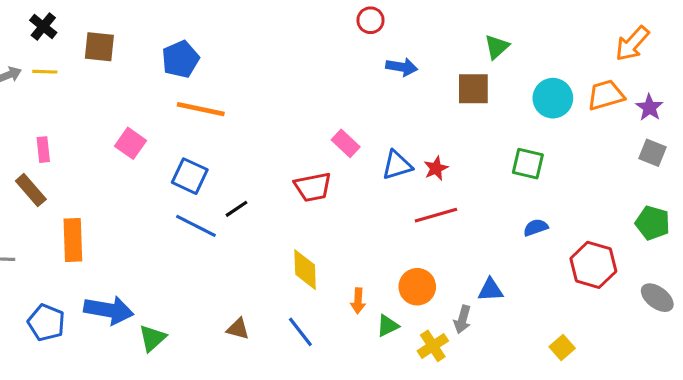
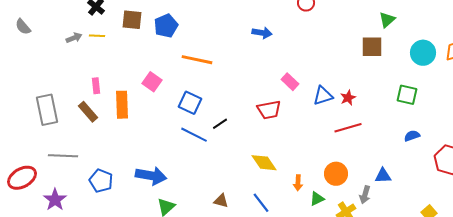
blue pentagon: (180, 59) -> (166, 26), moved
blue arrow: (402, 67) -> (262, 33), moved
orange rectangle: (73, 240) -> (122, 105), moved
yellow diamond: (305, 270) -> (264, 163), turned -32
blue arrow: (109, 310) -> (151, 176), moved
blue pentagon: (46, 323) -> (101, 181), moved

